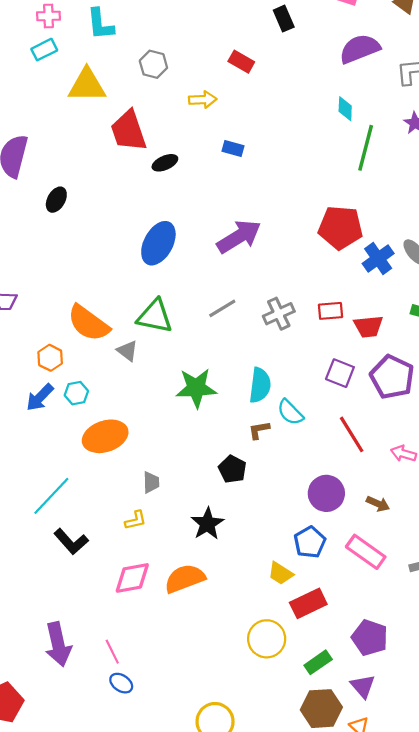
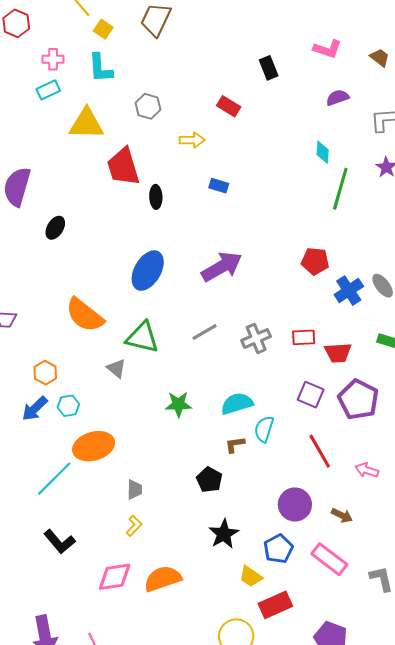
purple semicircle: (360, 49) -> (338, 98), size x0.6
black ellipse: (165, 163) -> (156, 197), turned -70
red pentagon: (341, 228) -> (315, 261), size x0.7
orange semicircle: (88, 323) -> (85, 315), moved
cyan semicircle: (260, 385) -> (237, 404), turned -116
green star: (196, 388) -> (178, 404), size x0.7
cyan semicircle: (290, 412) -> (264, 429), turned 60
cyan line: (51, 496) -> (54, 479), moved
yellow L-shape: (136, 520) -> (134, 526), moved, turned -35
black star: (207, 524) -> (224, 534), moved

